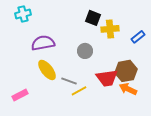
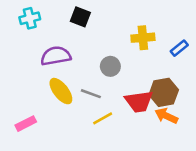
black square: (93, 18) -> (80, 17), moved
gray line: (69, 81) -> (91, 94), moved

